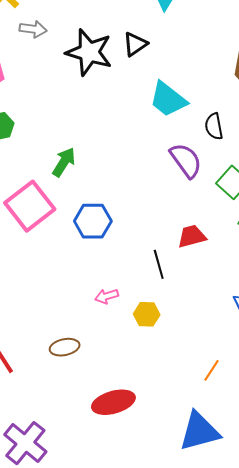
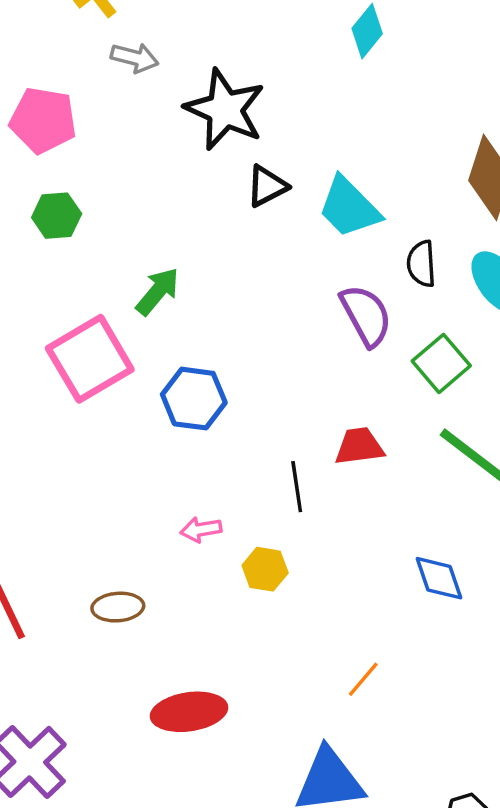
black triangle: (135, 44) -> (267, 186), moved

